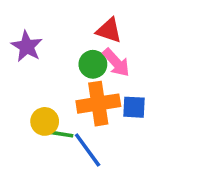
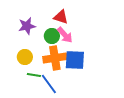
purple star: (27, 46) -> (27, 26), moved, turned 30
blue square: (134, 107) -> (75, 60), size x1.5
yellow circle: (45, 121) -> (25, 57), moved

